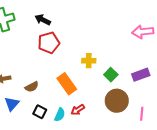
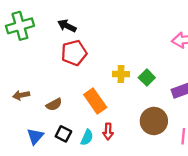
green square: (111, 75) -> (147, 78), moved
blue triangle: (12, 104) -> (35, 136), moved
red arrow: (78, 110) -> (108, 132), turned -56

